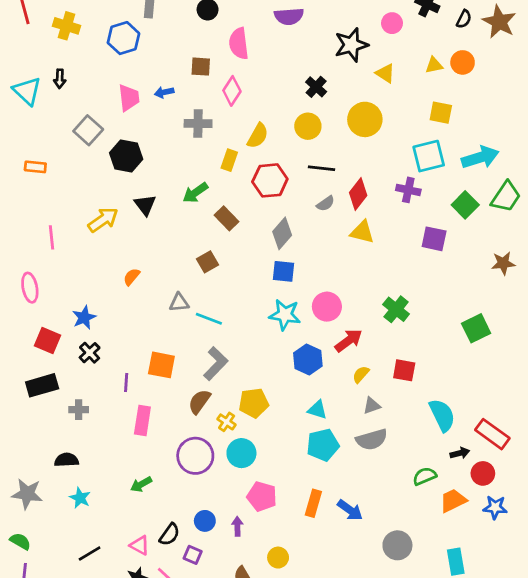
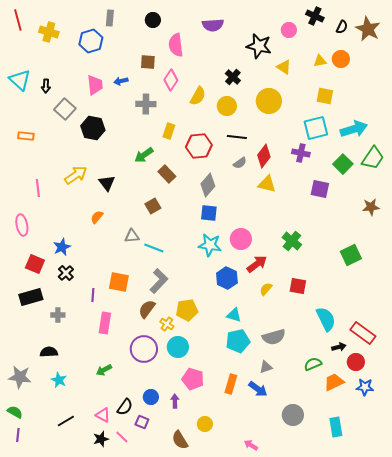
black star: (351, 45) -> (259, 46), turned 30
black arrow: (60, 79) -> (46, 86), moved
yellow semicircle: (258, 136) -> (198, 96), moved
black triangle: (145, 205) -> (107, 183), moved
gray triangle: (372, 406) -> (266, 367), moved

